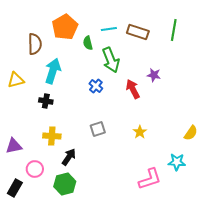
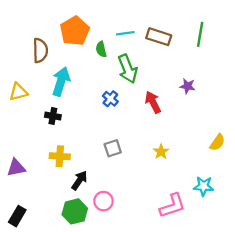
purple star: (154, 75) -> (187, 86), moved
yellow semicircle: (191, 133) -> (217, 142), moved
pink circle: (35, 169) -> (103, 201), moved

